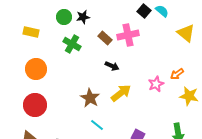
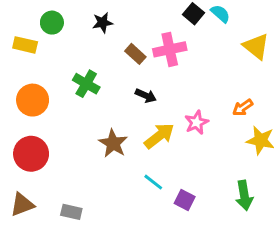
green circle: (64, 17) -> (52, 23), moved
green cross: (72, 44) -> (86, 84), moved
pink star: (156, 84) -> (197, 122), moved
cyan line: (97, 125) -> (153, 182), moved

